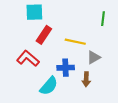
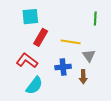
gray triangle: (94, 57) -> (89, 56), turned -32
cyan semicircle: (49, 86) -> (34, 85), moved

